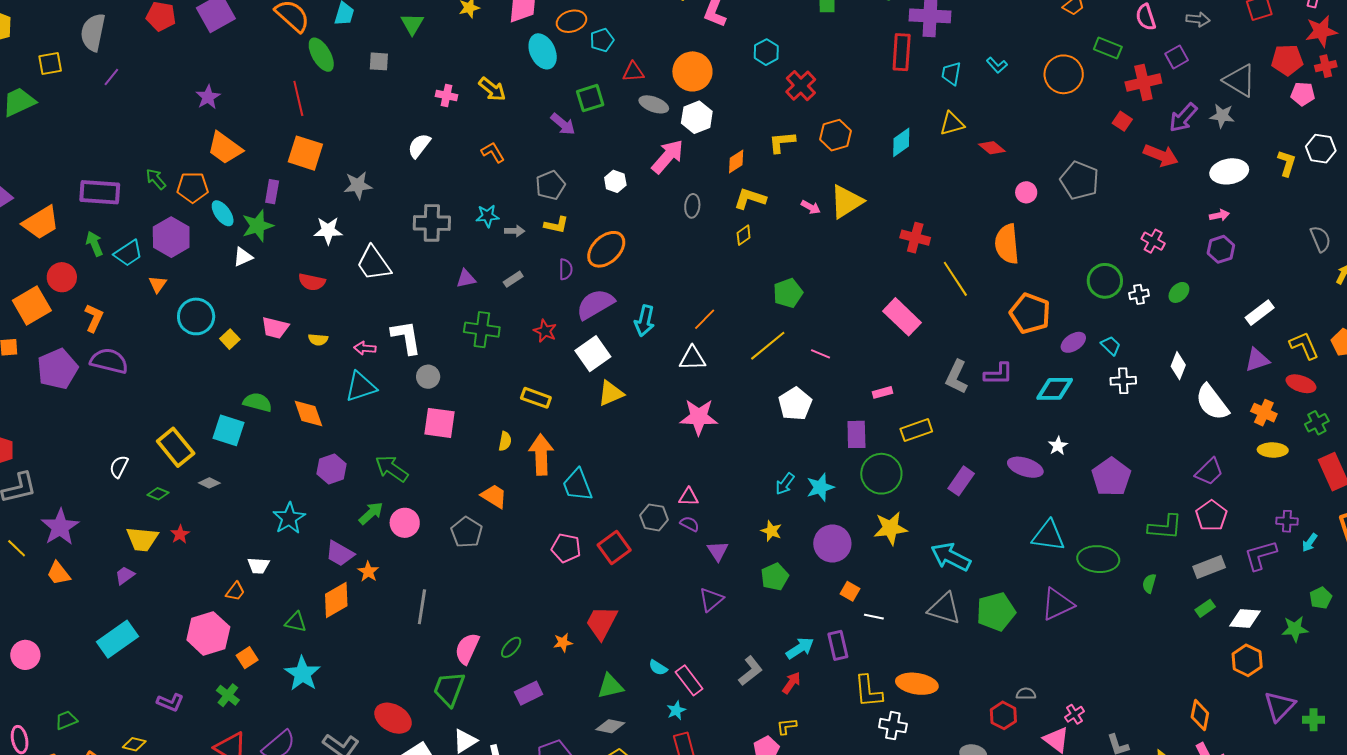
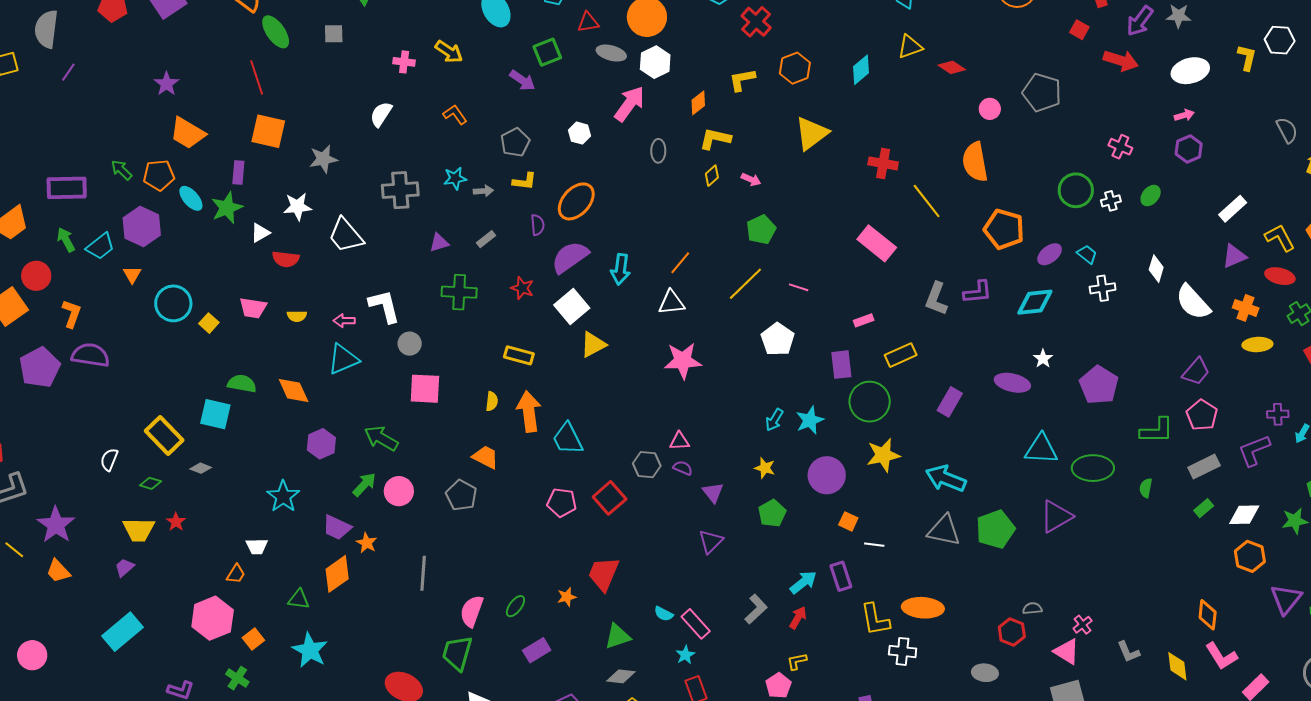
pink arrow: (811, 207) -> (751, 180), moved
white triangle: (243, 257) -> (260, 233), moved

